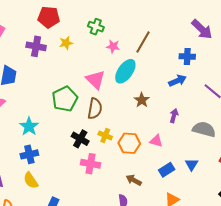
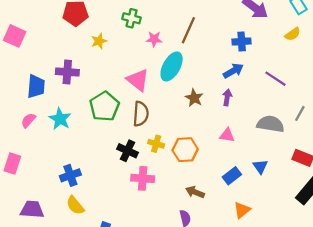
purple cross: (36, 46) -> (67, 72), moved
purple arrow: (174, 116) -> (227, 97), moved
cyan star: (29, 126) -> (60, 119), moved
pink triangle: (156, 141) -> (227, 135), moved

